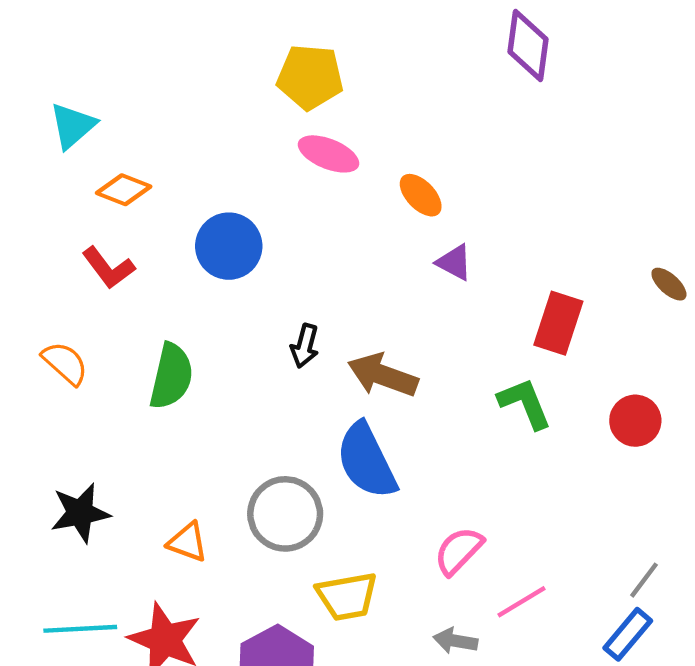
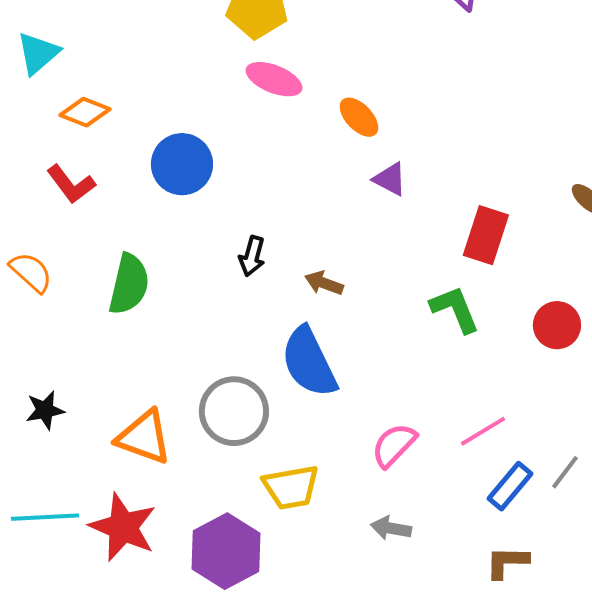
brown arrow: (383, 375) -> (324, 283), size x0.6
black star: (80, 513) -> (45, 410), size x0.7
orange triangle: (188, 542) -> (144, 437), size x1.5
pink line: (522, 602) -> (483, 431), moved
blue rectangle: (628, 634) -> (510, 486), moved

